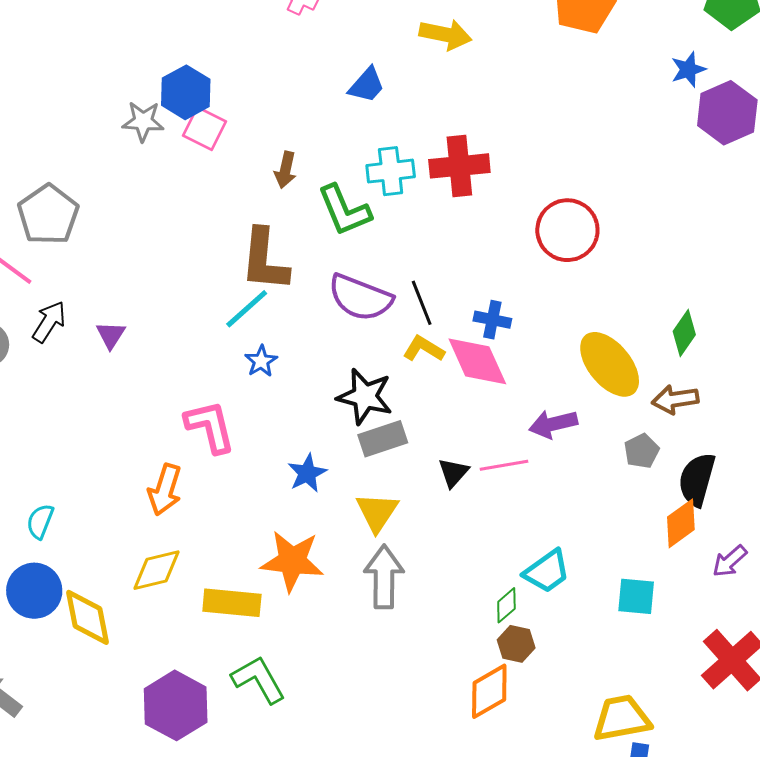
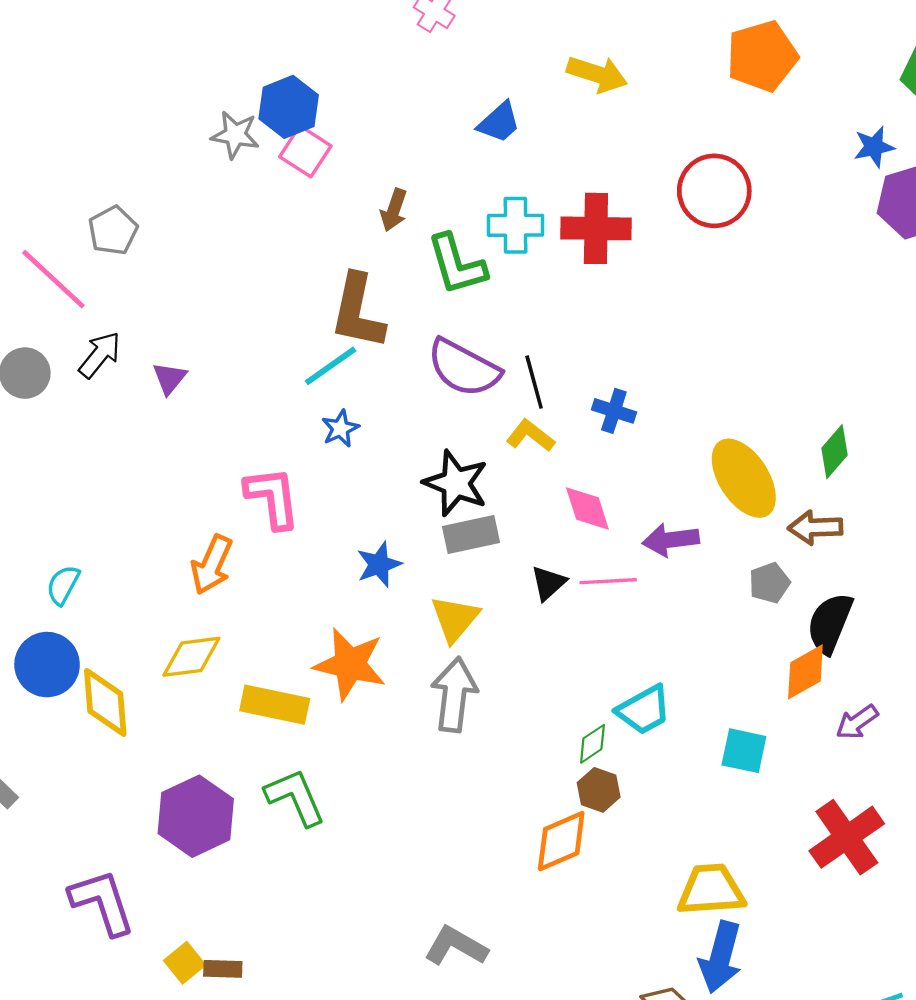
gray pentagon: (48, 215) -> (113, 231), size x0.7
red circle: (567, 230) -> (714, 191), moved
pink diamond: (477, 361) -> (587, 508), moved, size x0.7

